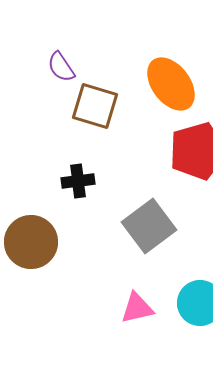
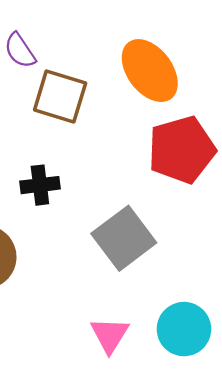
pink triangle: (137, 308) -> (110, 335), turned -45

